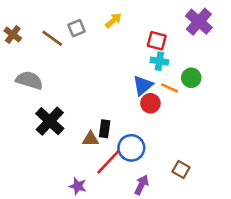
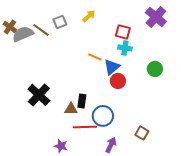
green circle: (191, 78) -> (155, 69), moved
gray semicircle: (29, 80) -> (23, 34), moved, turned -40
orange line: (170, 88) -> (95, 57), moved
red line: (108, 162) -> (85, 127), turned 45

